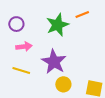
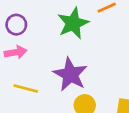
pink arrow: (24, 47) -> (16, 52), moved

